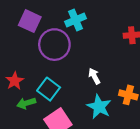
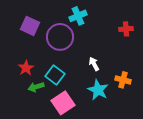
purple square: (30, 21) -> (30, 26), moved

